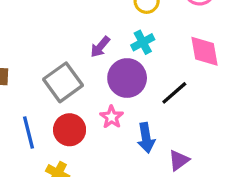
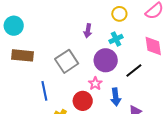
purple arrow: (100, 47) -> (88, 31), moved, turned -32
red circle: (70, 130) -> (83, 101), moved

